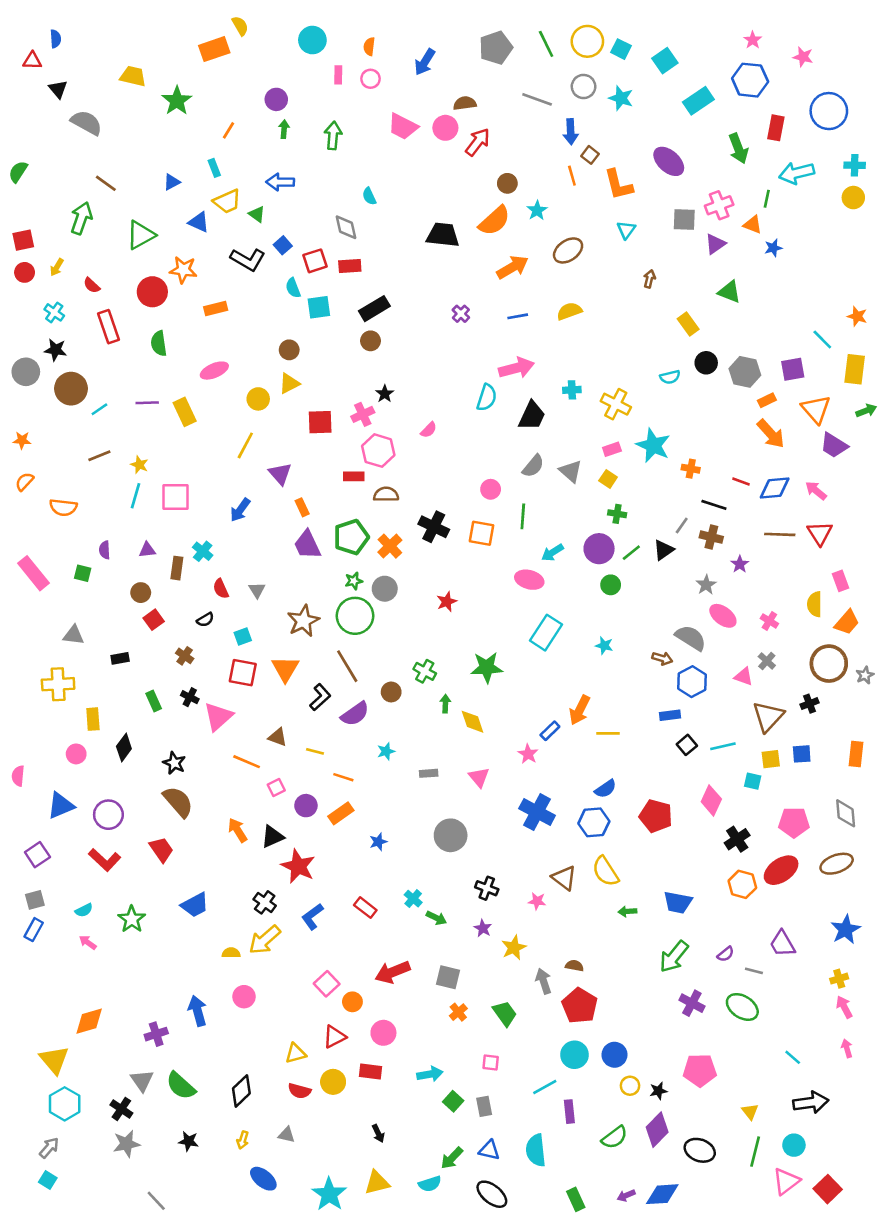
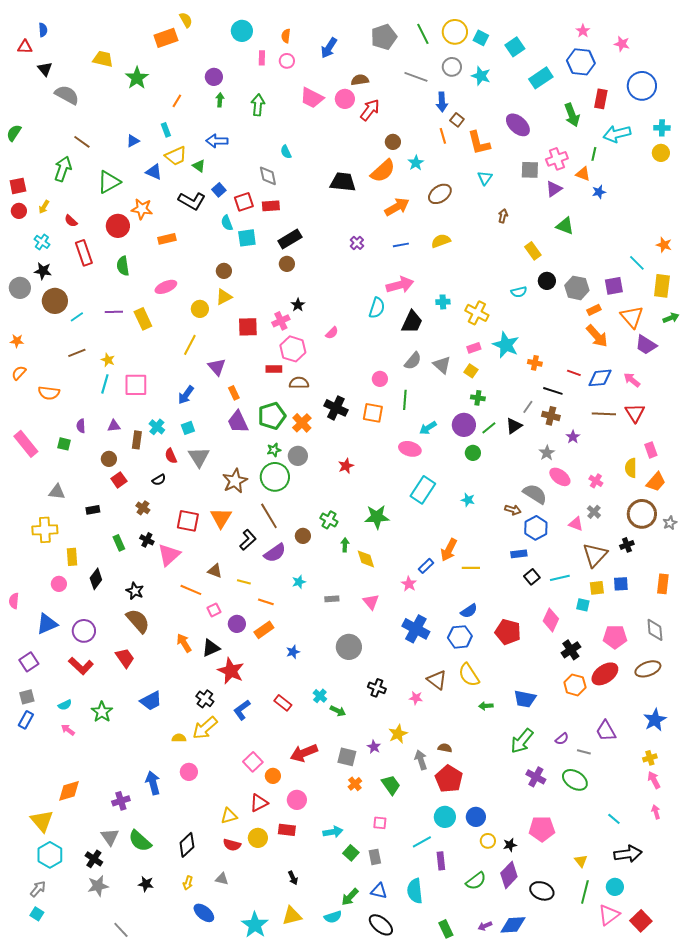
gray triangle: (257, 590) -> (199, 457), size x1.6
cyan square: (243, 636) -> (188, 428), moved
purple star: (483, 928) -> (374, 747), moved

